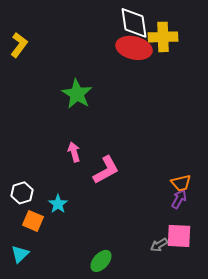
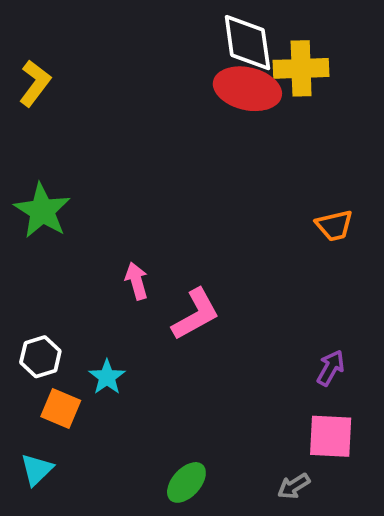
green star: (77, 94) -> (42, 211), moved
orange trapezoid: (181, 183) -> (334, 226), moved
gray arrow: (159, 245) -> (294, 486), moved

